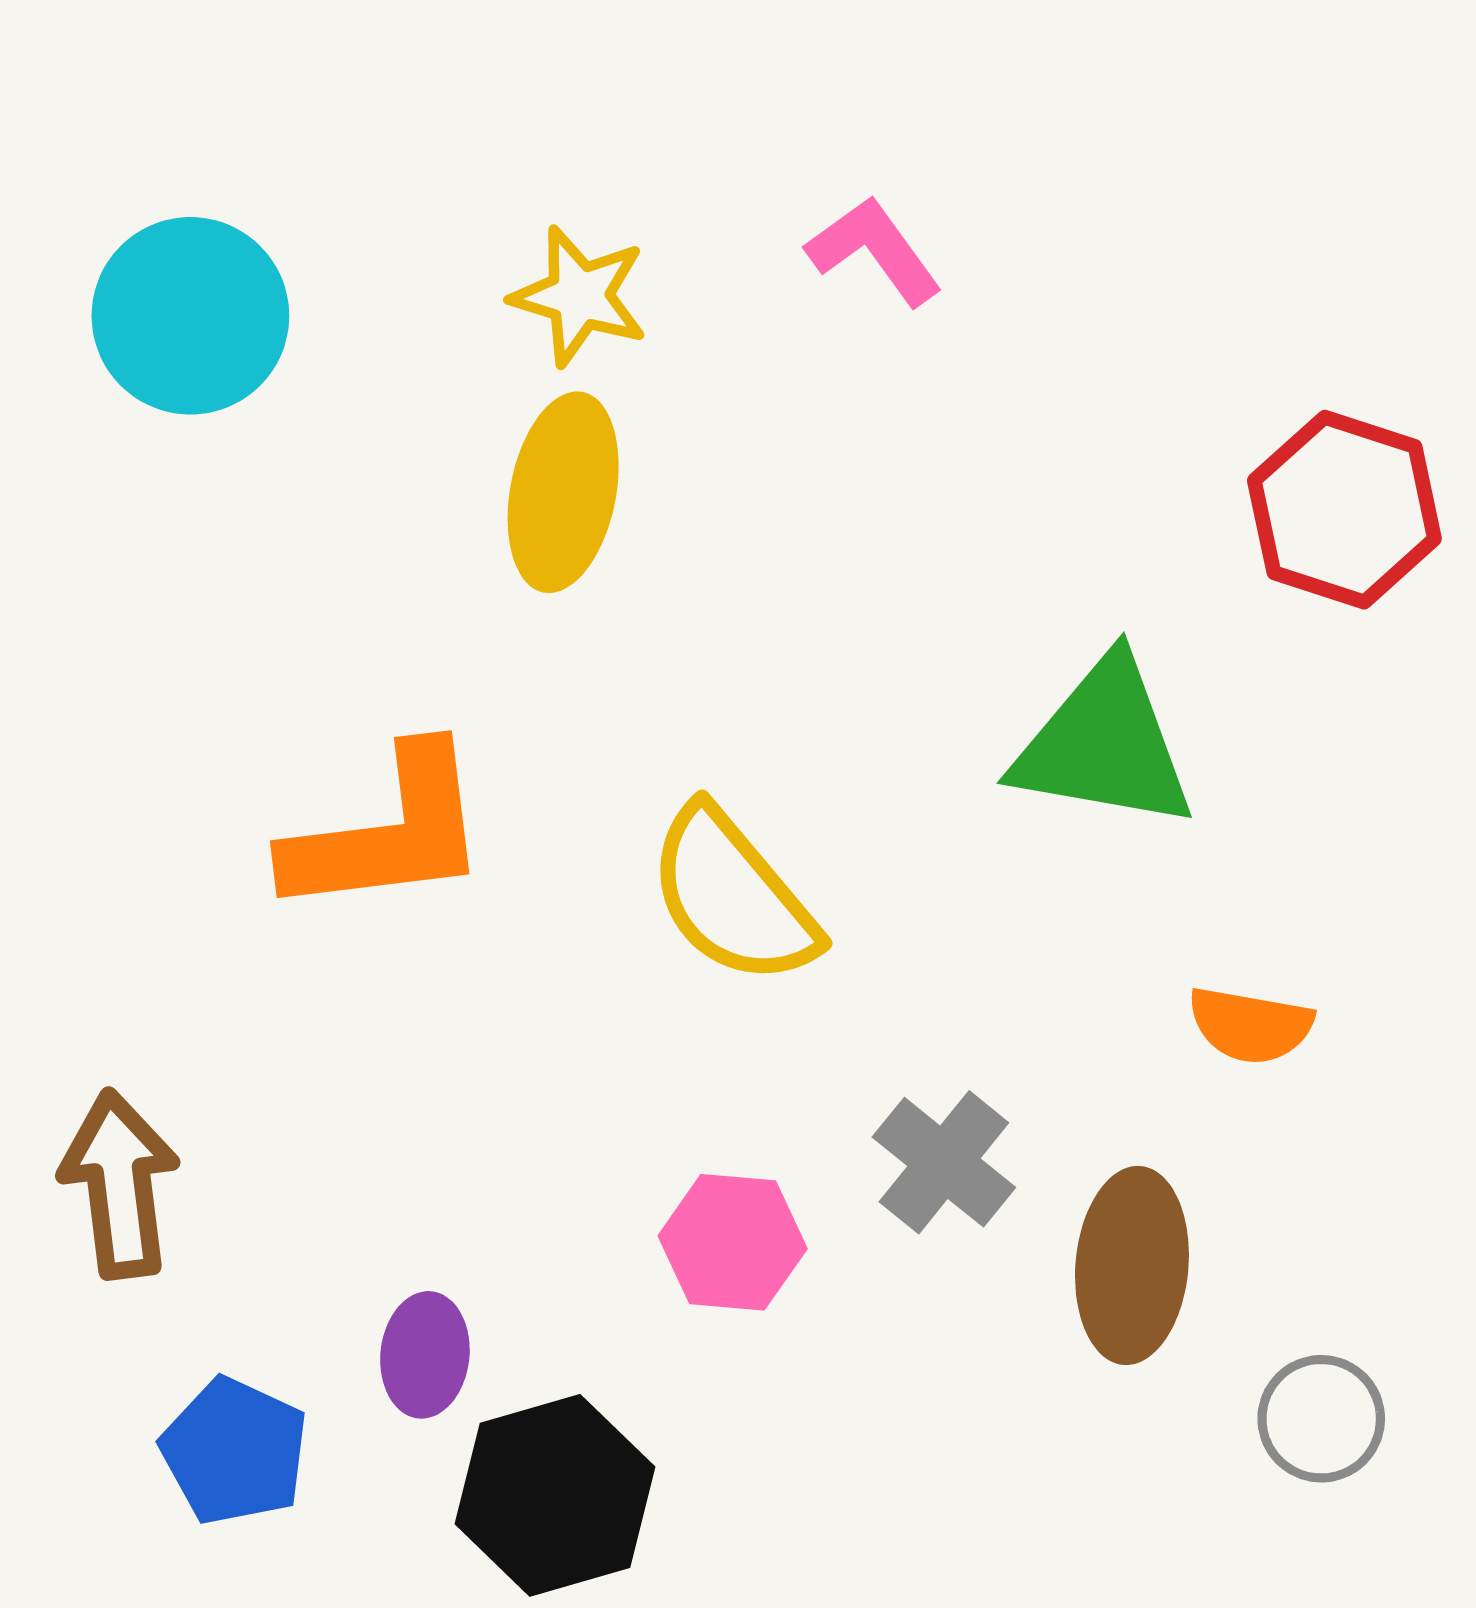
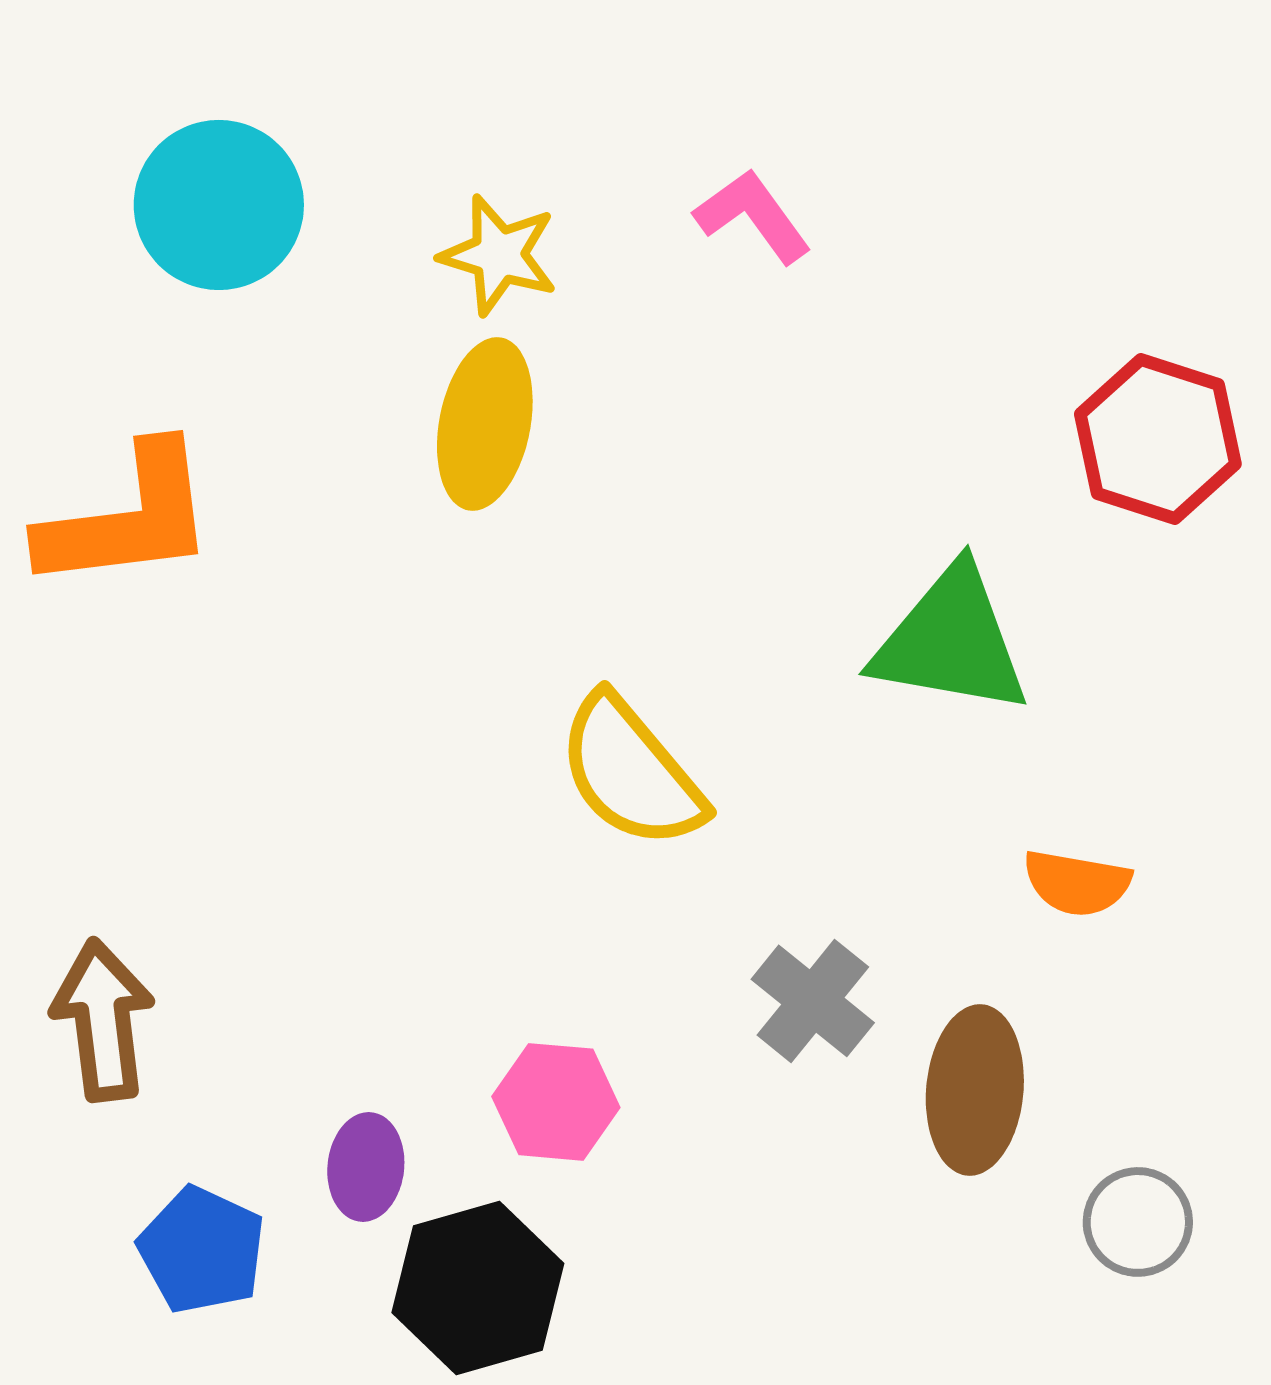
cyan circle: (190, 316) -> (219, 205), moved
orange L-shape: (388, 832) -> (128, 518), moved
pink hexagon: (733, 1242) -> (556, 1102), moved

